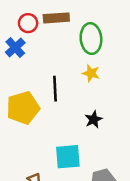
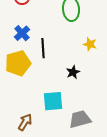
blue cross: (15, 48) -> (22, 33), moved
yellow star: (91, 73) -> (90, 44), moved

